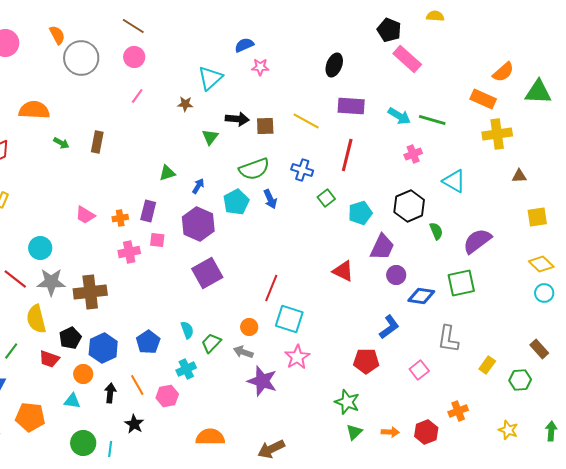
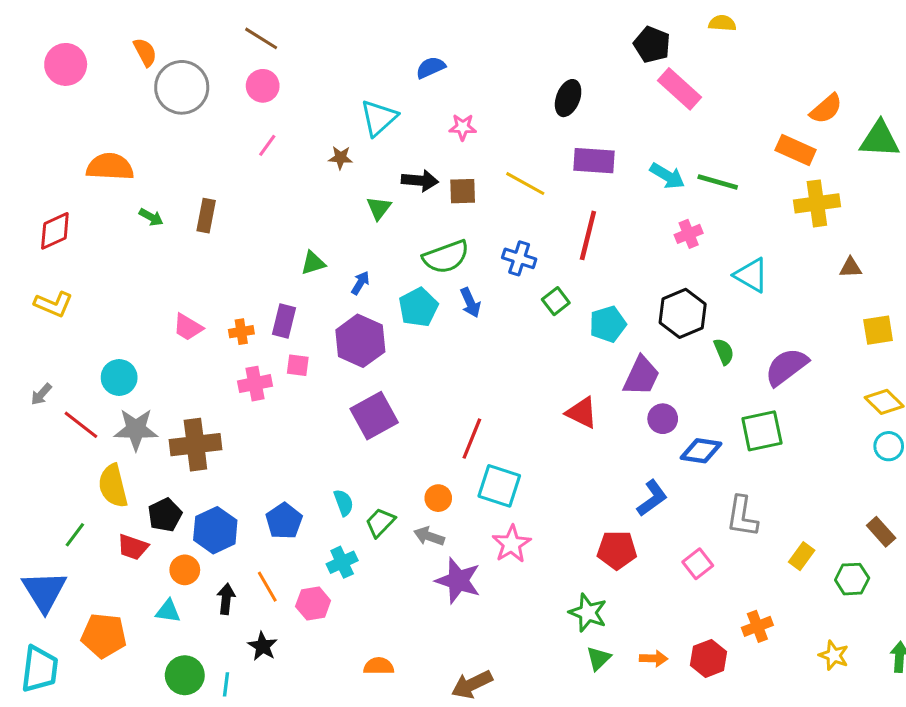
pink star: (260, 67) -> (463, 127), moved
orange semicircle: (210, 437) -> (379, 666), size x0.7

